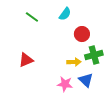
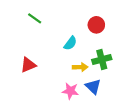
cyan semicircle: (65, 14) -> (70, 43), moved
red circle: (82, 34) -> (96, 25), moved

